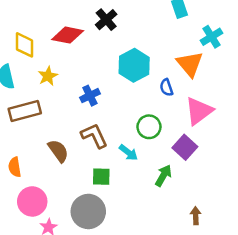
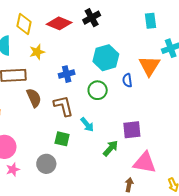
pink triangle: (199, 111) -> (145, 163), moved, turned 35
green circle: (149, 127) -> (98, 90), moved
purple square: (185, 147) -> (132, 130), turned 30
brown semicircle: (58, 151) -> (34, 98), moved
gray circle: (88, 211) -> (46, 164), size x0.7

